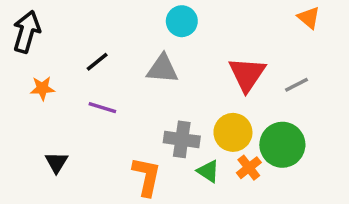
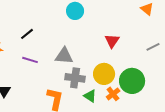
gray triangle: (162, 69) -> (64, 56), moved
red triangle: (247, 74) -> (112, 41), size x0.7
gray line: (297, 85) -> (153, 47), moved

